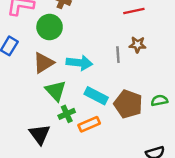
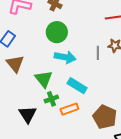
green circle: (50, 27) -> (57, 32), moved
brown triangle: (43, 63) -> (15, 64), moved, turned -42
brown pentagon: (128, 104) -> (105, 117), moved

